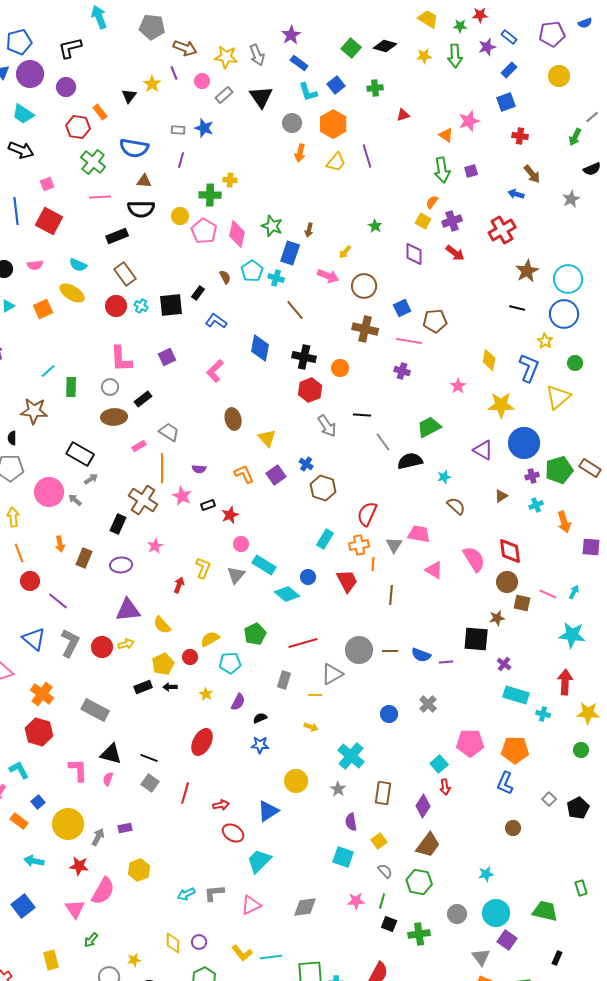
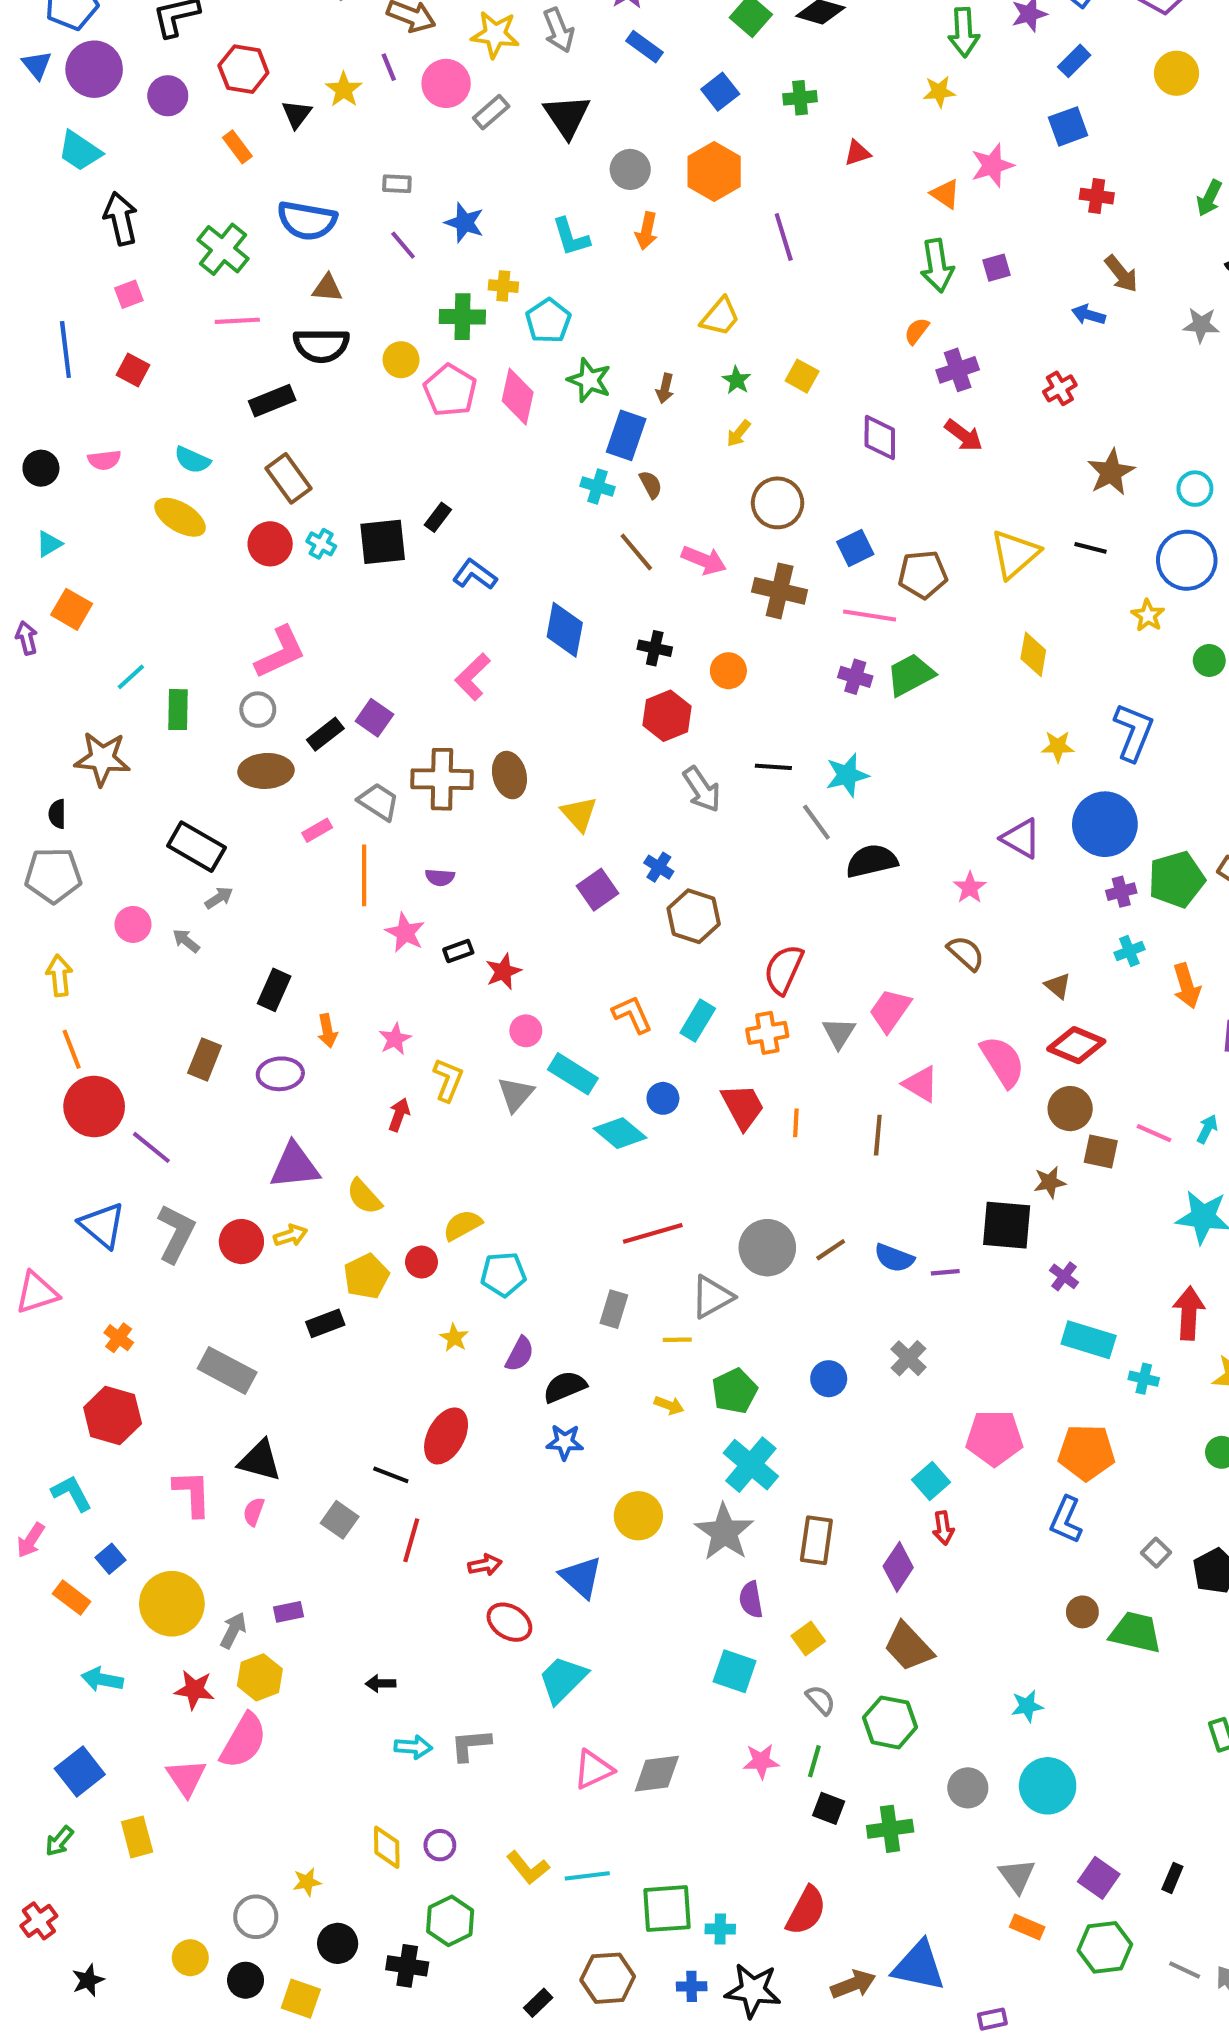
yellow star: (424, 56) -> (939, 92), moved
pink circle: (202, 81) -> (446, 83), size x1.5
cyan L-shape: (308, 92) -> (571, 237), moved
red hexagon: (78, 127) -> (243, 69), moved
blue star: (204, 128) -> (464, 223), moved
black arrow: (21, 150) -> (121, 219), moved, turned -125
purple line: (181, 160) -> (403, 245), turned -56
yellow trapezoid: (336, 162) -> (720, 317), moved
gray star: (571, 199) -> (1201, 325), turned 30
red square: (49, 221) -> (133, 370), size x0.6
yellow square: (423, 221) -> (802, 376), moved
green star: (375, 226) -> (737, 380), moved
red cross: (502, 230) -> (1060, 388), size x0.6
cyan pentagon: (252, 271) -> (548, 321), moved
pink arrow: (328, 276) -> (704, 560), moved
brown semicircle: (225, 277) -> (651, 485), moved
cyan circle: (568, 279) -> (1195, 489), size x0.6
orange square: (43, 309) -> (72, 609), moved, turned -36
purple square: (167, 357) -> (374, 718), moved, turned -30
black cross: (304, 357) -> (655, 648), size x0.7
pink L-shape: (121, 359) -> (280, 652), turned -112
blue L-shape: (529, 368) -> (1134, 732), moved
pink star: (458, 386) -> (970, 888), moved
yellow triangle: (558, 397) -> (1015, 554), moved
yellow star: (501, 405) -> (1058, 746), size x0.6
green trapezoid: (429, 427) -> (911, 675), moved
orange L-shape: (244, 474) -> (632, 1014), moved
cyan star: (444, 477) -> (847, 775), moved, size x1.5
pink circle: (49, 492) -> (133, 924), size x0.6
brown triangle: (501, 496) -> (1058, 986), moved, turned -48
brown cross: (143, 500) -> (442, 779), moved, turned -32
pink trapezoid: (419, 534) -> (890, 1010), turned -65
orange arrow: (60, 544) -> (327, 1031), moved
pink star: (155, 546) -> (395, 1039), moved
red diamond: (510, 551) -> (1076, 1045), turned -60
orange line: (373, 564) -> (796, 1123), moved
red circle: (30, 581) -> (94, 1107), size x1.5
brown line: (391, 595) -> (878, 1135), moved
green pentagon: (255, 634) -> (735, 1391), moved
brown line: (390, 651) -> (831, 1250), turned -35
black arrow: (170, 687) -> (381, 1684), moved
orange cross: (42, 694) -> (119, 1338), size x0.6
black semicircle: (260, 718) -> (565, 1387), size x1.5
black line: (149, 758) -> (391, 1475), moved
gray star: (338, 789) -> (724, 1532), size x1.8
blue triangle: (268, 811) -> (581, 1577), turned -45
brown trapezoid: (428, 845) -> (908, 1647), turned 100
yellow hexagon: (139, 870) -> (260, 1677), moved
cyan arrow: (186, 894) -> (413, 1747), turned -150
pink triangle: (251, 905) -> (593, 1769), moved
green trapezoid: (545, 911) -> (1136, 1632), moved
green arrow: (91, 940) -> (59, 1841), moved
purple square: (507, 940) -> (1099, 1878), moved
yellow rectangle: (51, 960) -> (137, 1837), moved

